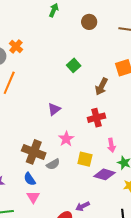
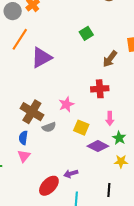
purple triangle: (54, 109) -> (41, 57), moved, size x1.6
blue semicircle: (30, 179) -> (23, 138), turned 32

